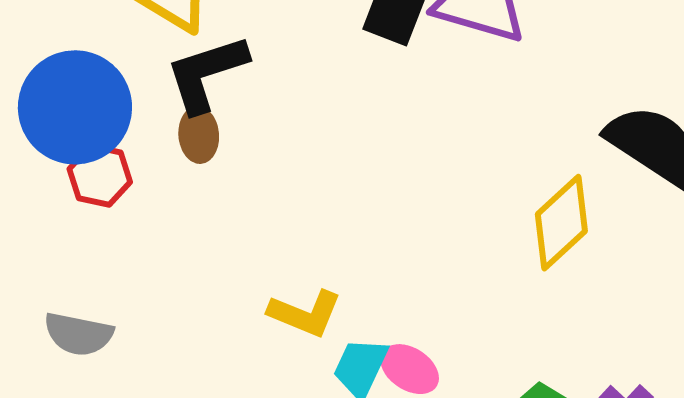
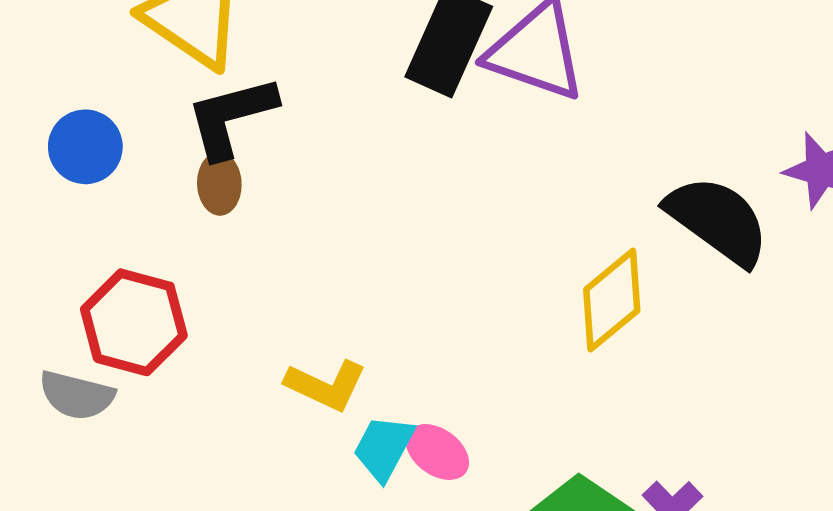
blue circle: (75, 107) -> (85, 147), size x0.6
red hexagon: (100, 175) -> (134, 322), moved, size x1.5

